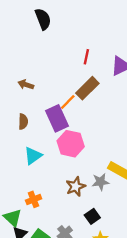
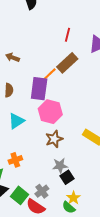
purple rectangle: (57, 118) -> (39, 89), turned 30
gray star: (100, 182) -> (60, 166), moved
brown star: (76, 187) -> (54, 139), moved

